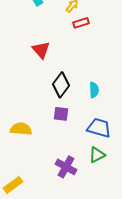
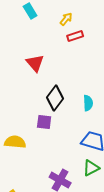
purple square: (61, 114) -> (44, 122), moved

